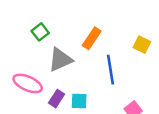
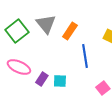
green square: (40, 32) -> (17, 31), moved, size x1.6
gray triangle: (60, 60) -> (46, 24), moved, turned -45

